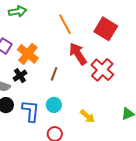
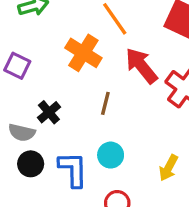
orange cross: (28, 54) -> (83, 53), moved
yellow arrow: (87, 116) -> (169, 168), turned 84

